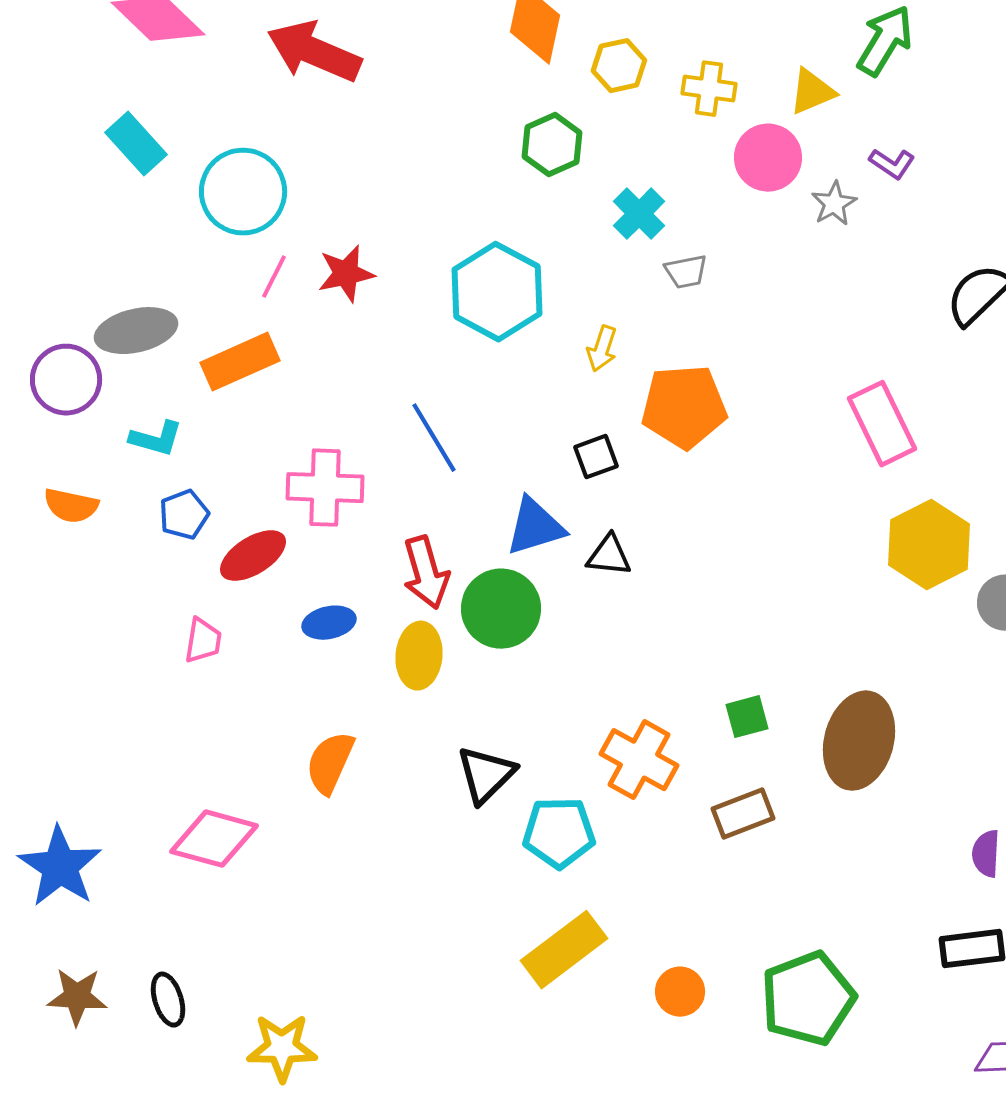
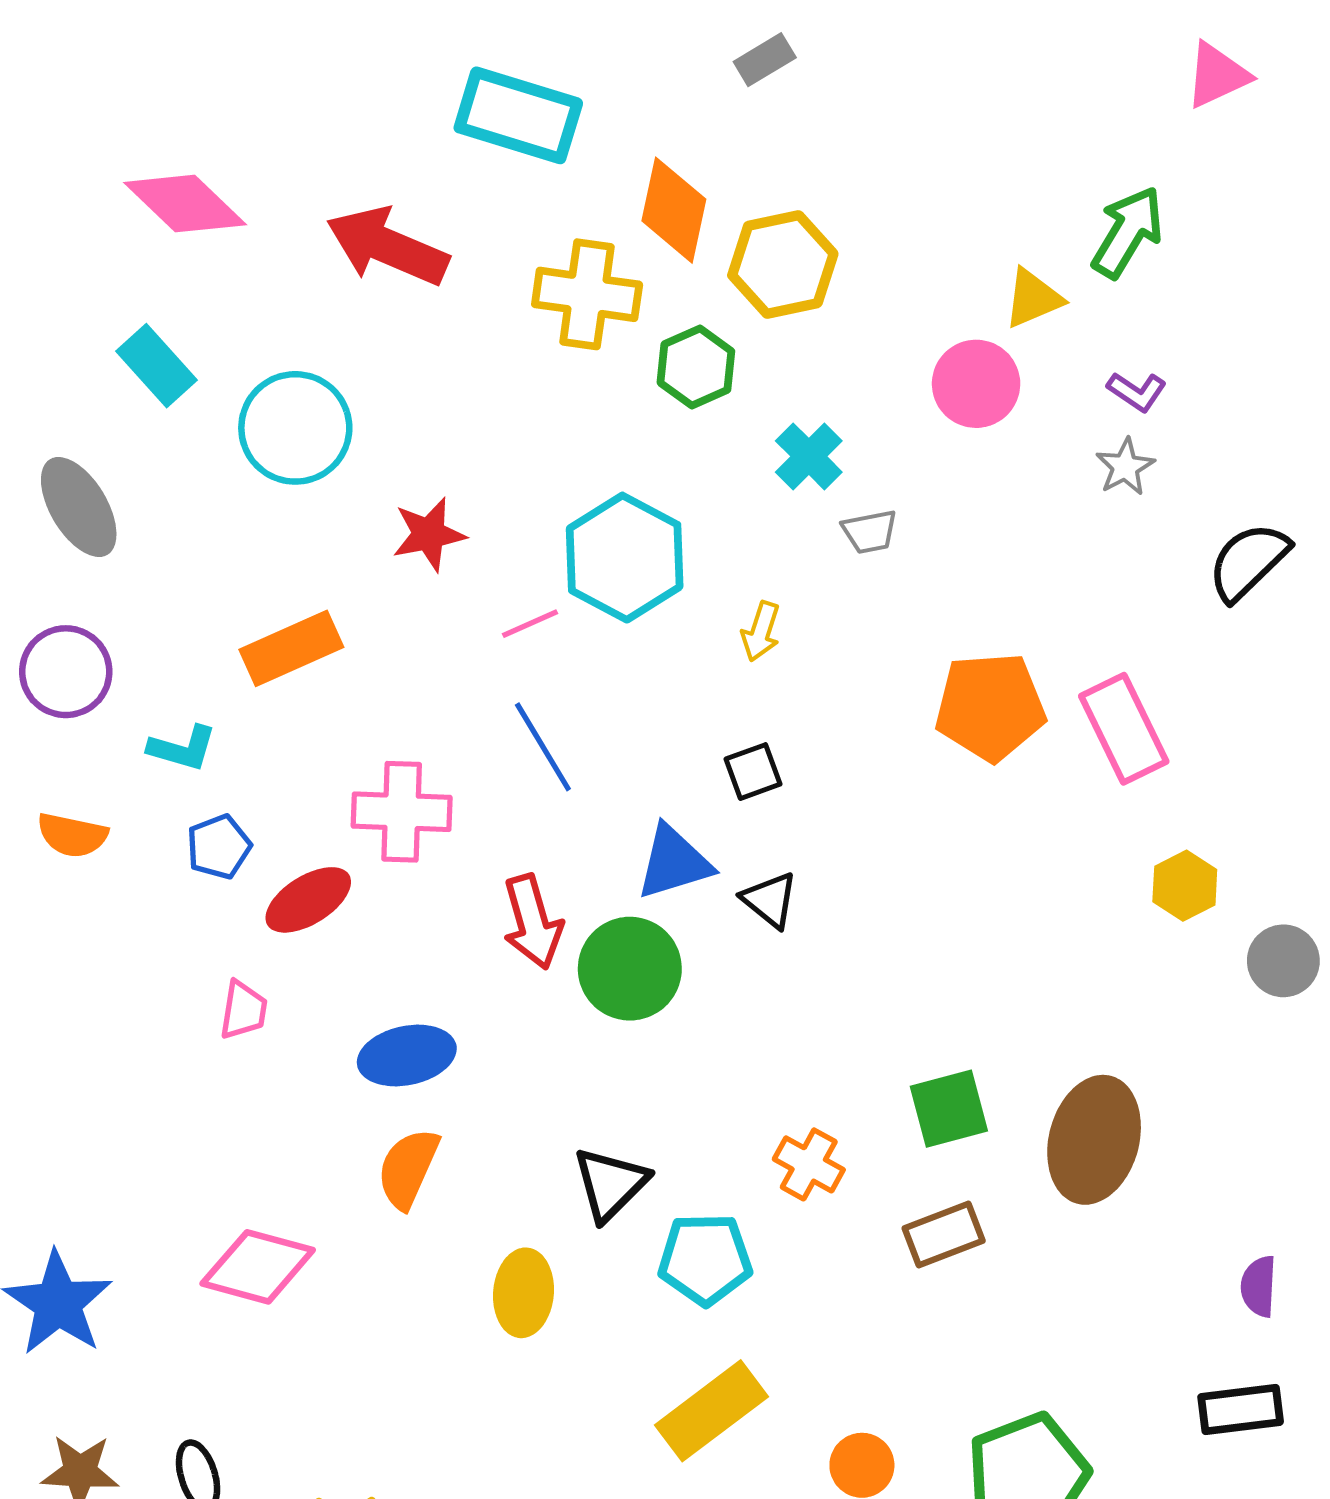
yellow hexagon: (619, 66) -> (783, 265), size x1.5
yellow cross: (709, 89) -> (587, 294), moved, size x1.5
gray star: (834, 204) -> (1125, 467), moved
pink line: (274, 277) -> (530, 624), moved, turned 39
gray ellipse: (136, 331) -> (79, 507), moved, turned 72
orange pentagon: (684, 407) -> (990, 707), moved
yellow hexagon: (929, 545) -> (1185, 886), size x0.6
black triangle: (609, 556) -> (770, 900), turned 33
blue ellipse: (329, 623) -> (407, 1056), moved, size x1.4
yellow ellipse: (419, 656) -> (523, 1293), moved
green square: (747, 717) -> (949, 1109), size x1.4
orange cross: (639, 760) -> (809, 1164), size x0.7

